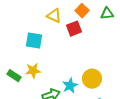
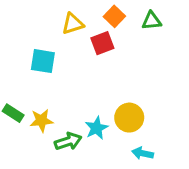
yellow triangle: (54, 16) -> (73, 24), turned -42
yellow star: (33, 71) -> (41, 121), moved

